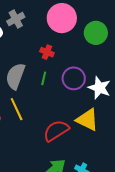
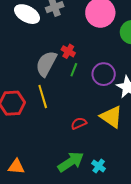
red cross: (47, 52) -> (68, 51), moved
red semicircle: (56, 131) -> (79, 123), size x0.6

